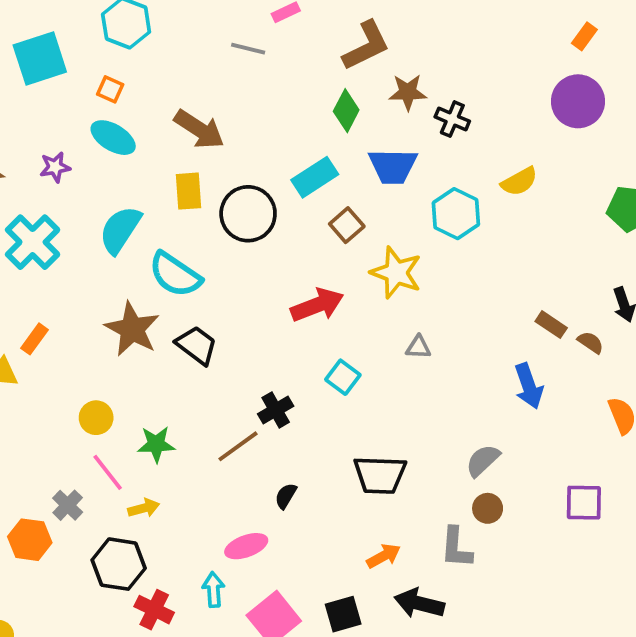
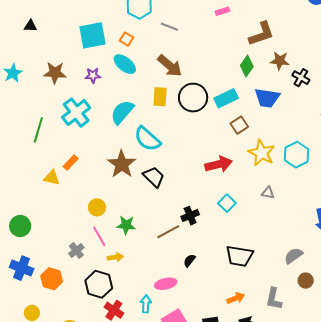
gray line: (248, 49) -> (169, 27), moved
cyan square: (40, 59) -> (93, 35), moved
black circle: (248, 214) -> (193, 98), moved
cyan hexagon: (456, 214) -> (297, 155), moved
brown circle: (488, 508) -> (306, 281), moved
orange hexagon: (30, 540) -> (52, 279), moved

